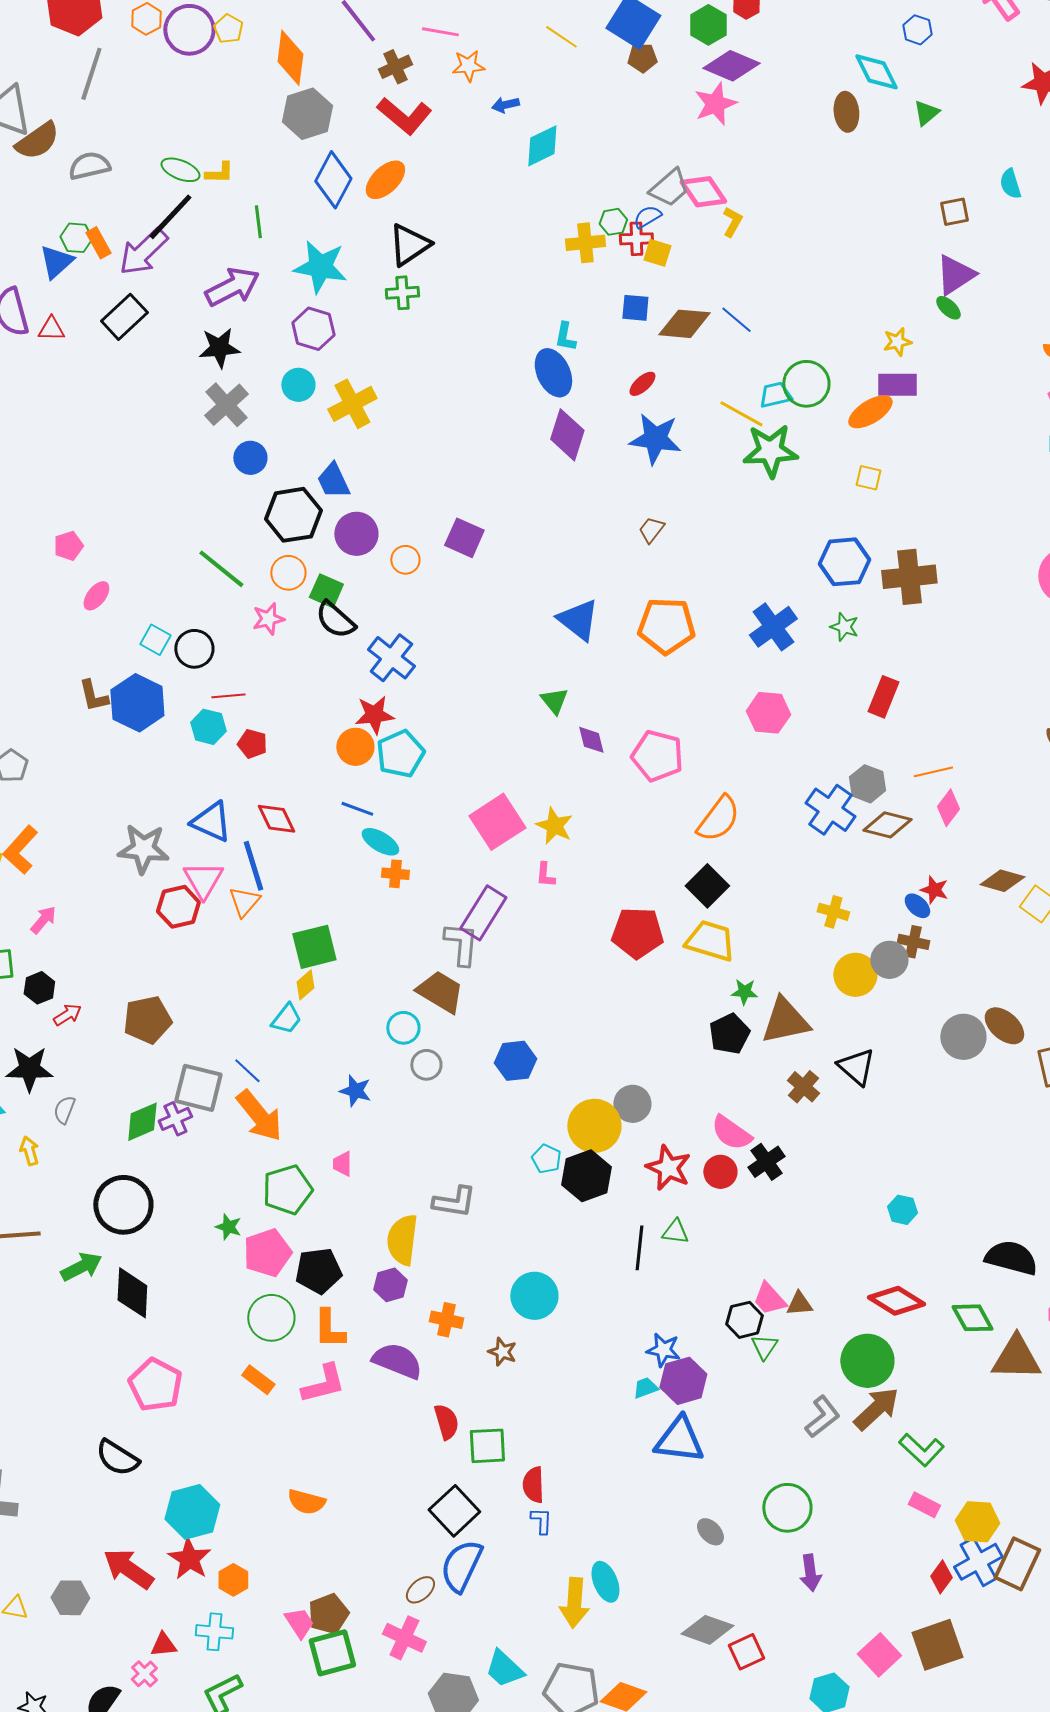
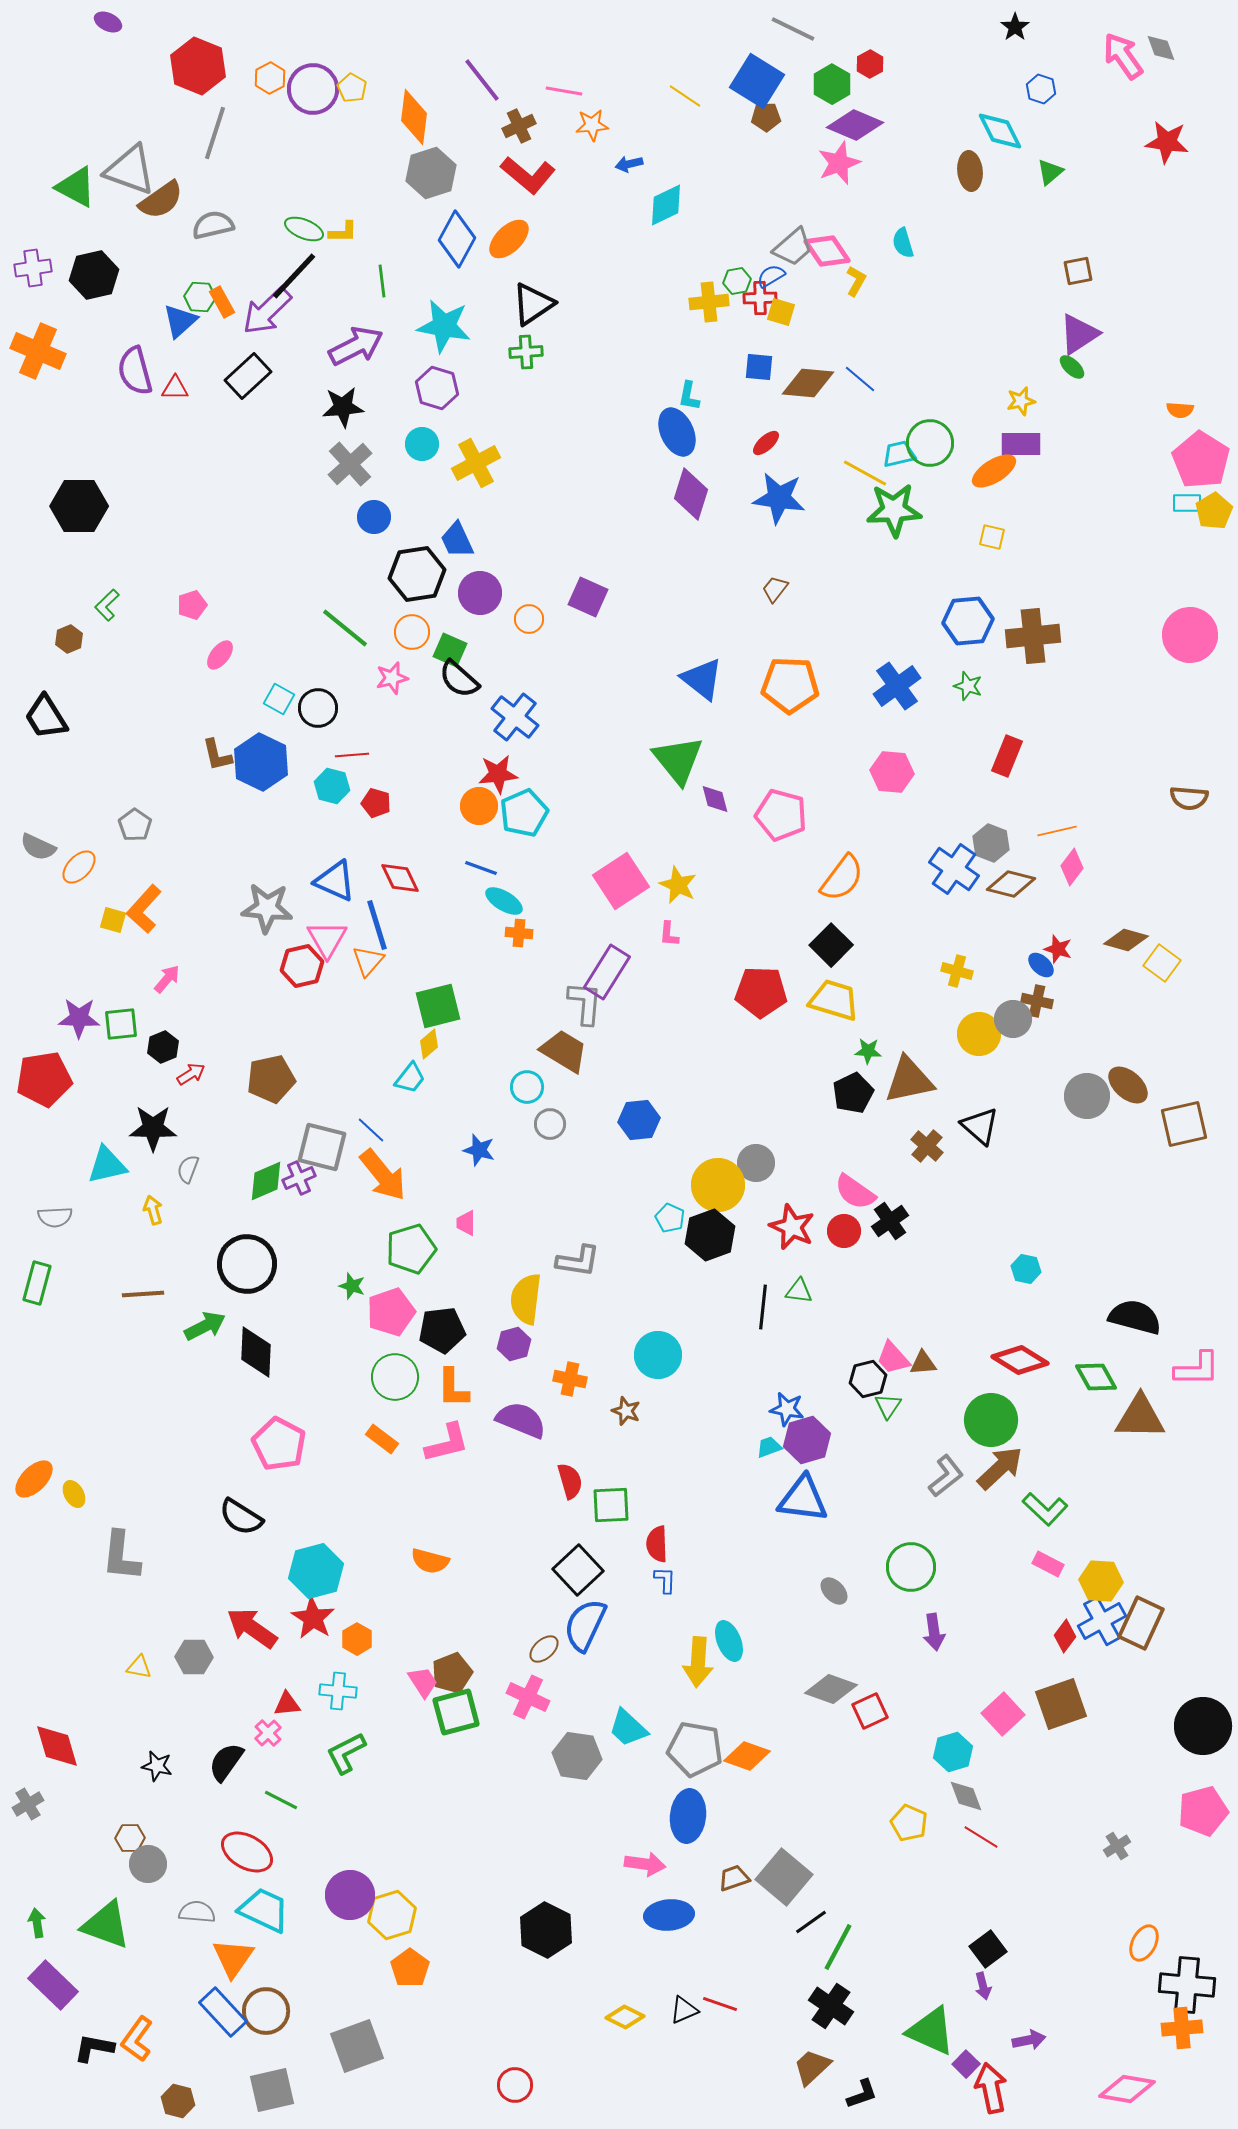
cyan semicircle: (1010, 184) -> (903, 243), moved
green triangle: (554, 701) -> (678, 760), size x1.8

